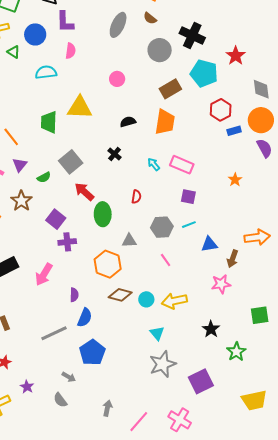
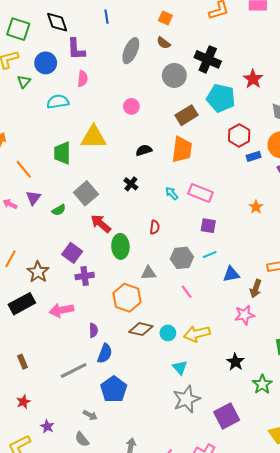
green triangle: (14, 52) -> (24, 82), turned 40
brown star: (21, 201) -> (38, 272), moved
pink arrow: (44, 274) -> (61, 310), turned 50

